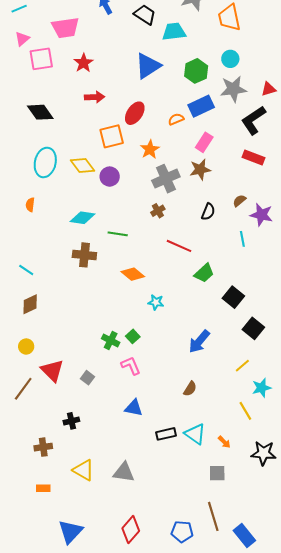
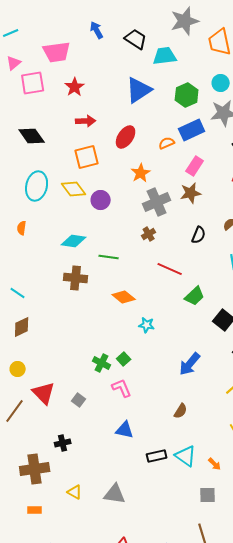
orange square: (112, 136) -> (87, 157), moved
brown cross: (43, 447) -> (35, 469), size x1.6
yellow triangle: (83, 470) -> (75, 492), size x0.7

